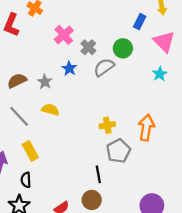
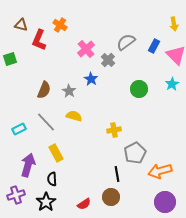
blue rectangle: (140, 22) -> (154, 46), moved
green circle: (123, 48) -> (139, 89), moved
gray semicircle: (104, 67) -> (126, 42), moved
brown semicircle: (17, 81) -> (44, 90), turned 138
yellow cross: (107, 125) -> (114, 130), moved
orange arrow: (146, 127) -> (160, 171), moved, turned -115

